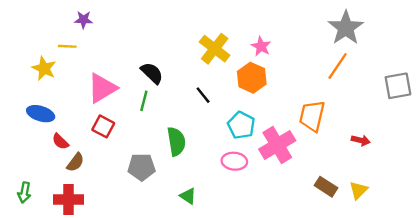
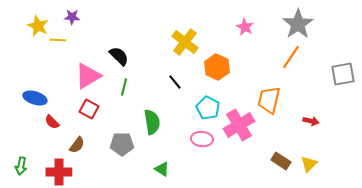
pink star: (261, 46) -> (245, 27), moved
yellow star: (44, 68) -> (38, 26), moved
black semicircle: (152, 73) -> (119, 56), moved
brown semicircle: (75, 162) -> (77, 145), moved

